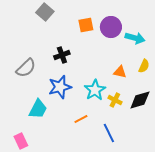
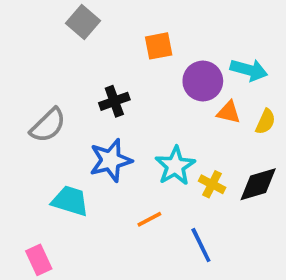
purple circle: (111, 27) -> (203, 81), moved
orange triangle: (120, 72) -> (229, 112), moved
cyan trapezoid: (38, 109) -> (70, 201), turned -100

